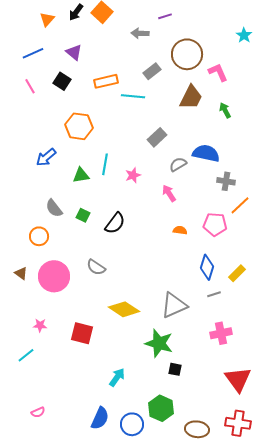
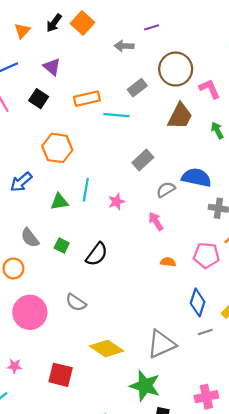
pink cross: (221, 333) -> (206, 397), moved

